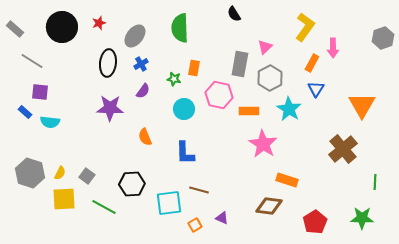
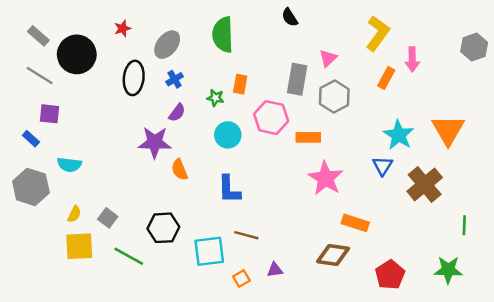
black circle: (62, 27) -> (77, 54), moved
gray rectangle: (15, 29) -> (38, 36), moved
blue triangle: (316, 89) -> (383, 166), moved
purple star: (110, 108) -> (155, 142), moved
cyan star: (289, 109) -> (399, 135), moved
cyan semicircle: (50, 122) -> (69, 165), moved
gray hexagon: (30, 173) -> (31, 187), moved
purple triangle: (222, 218) -> (275, 270), turned -32

